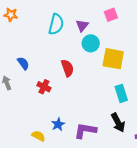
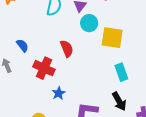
red cross: (44, 87) -> (44, 68), size x1.5
blue star: (58, 124) -> (59, 93), moved

